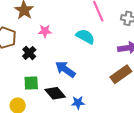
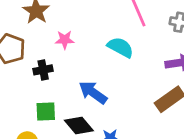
black cross: (29, 53) -> (43, 70), turned 32

